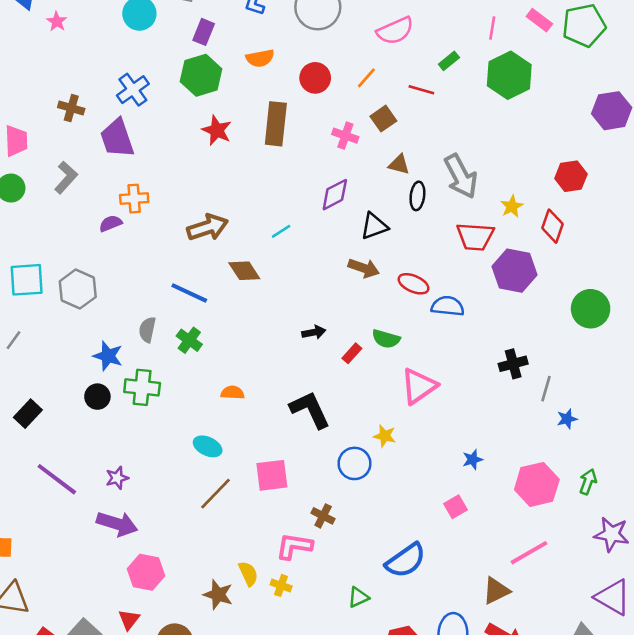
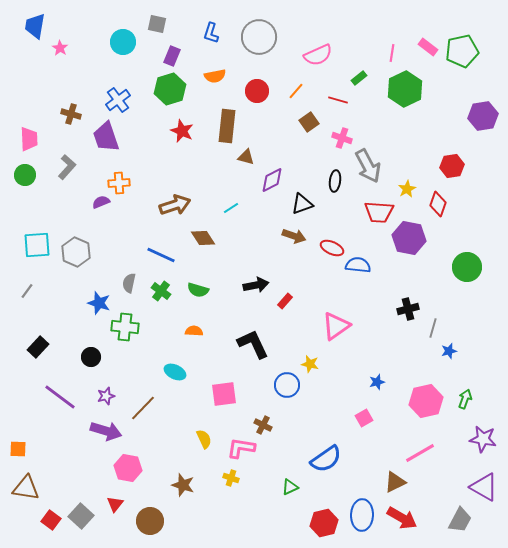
pink cross: (345, 136) -> (342, 138), moved
brown triangle: (399, 164) -> (246, 157), moved
black arrow: (314, 332) -> (256, 285), size x1.4
green semicircle: (386, 339) -> (198, 290), moved
black circle: (97, 397) -> (91, 357), moved
brown line: (215, 494) -> (143, 408), moved
yellow semicircle: (248, 574) -> (204, 439), moved

